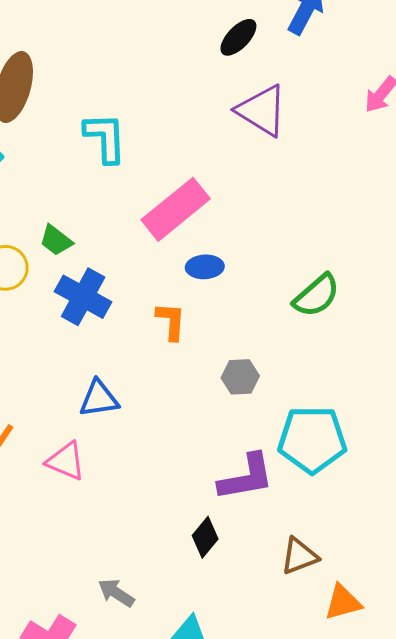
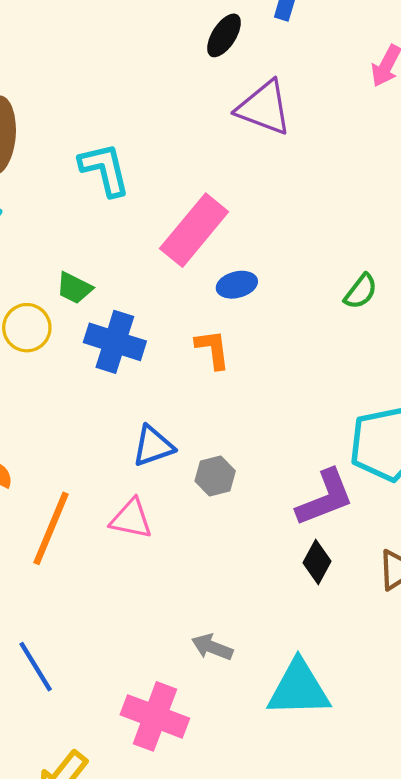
green semicircle: (316, 296) -> (361, 291), size x0.7
gray hexagon: (240, 377) -> (215, 476), moved
black diamond: (205, 537) -> (317, 562), moved

